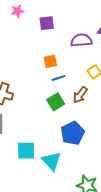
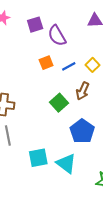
purple semicircle: (81, 40) -> (57, 36), moved, turned -105
blue line: (59, 78) -> (69, 66), moved

